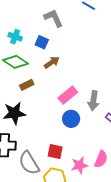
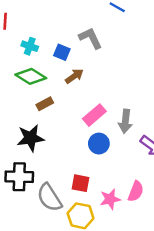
gray L-shape: (54, 18) -> (91, 38), moved

